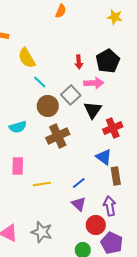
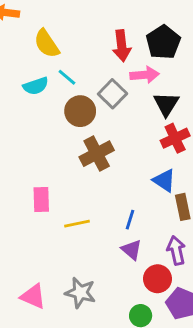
red arrow: (79, 62) -> (122, 46), size x1.5
black triangle: (93, 110) -> (166, 104), moved
cyan semicircle: (18, 127) -> (36, 86), moved
blue line: (79, 183) -> (130, 220), turned -32

